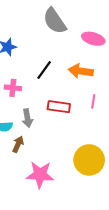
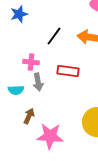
pink cross: (13, 88) -> (31, 62), moved
brown arrow: (18, 144) -> (29, 116), moved

